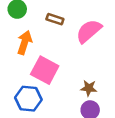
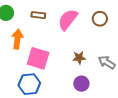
brown star: (89, 88) -> (79, 58), moved

